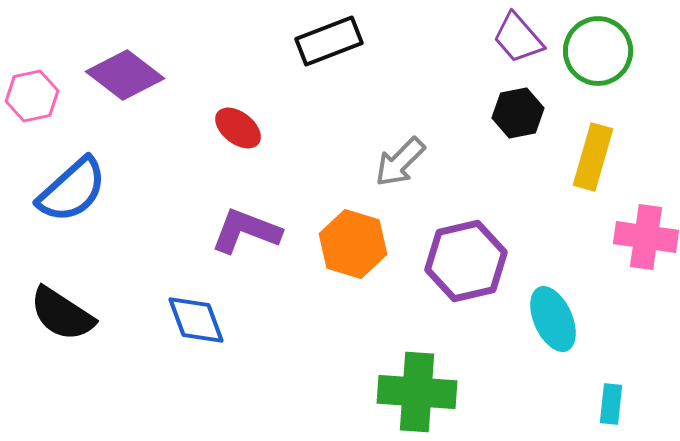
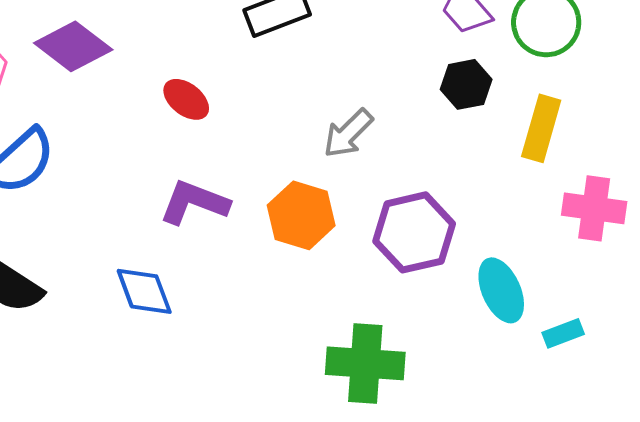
cyan rectangle: (611, 404) -> (563, 333), moved, turned 63

